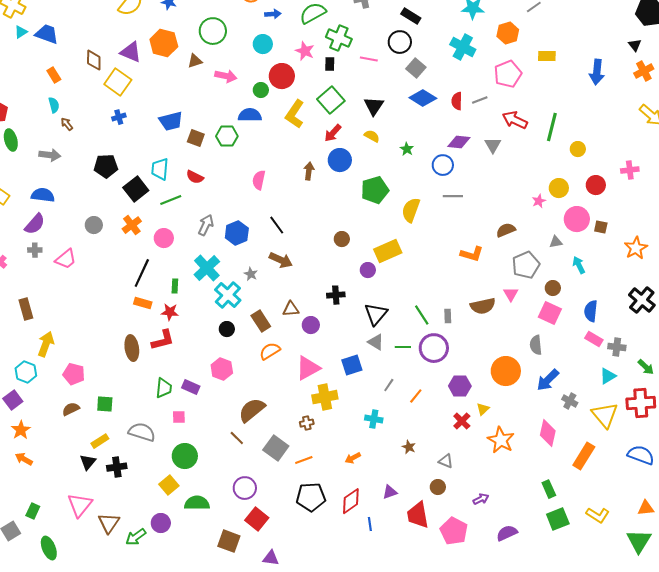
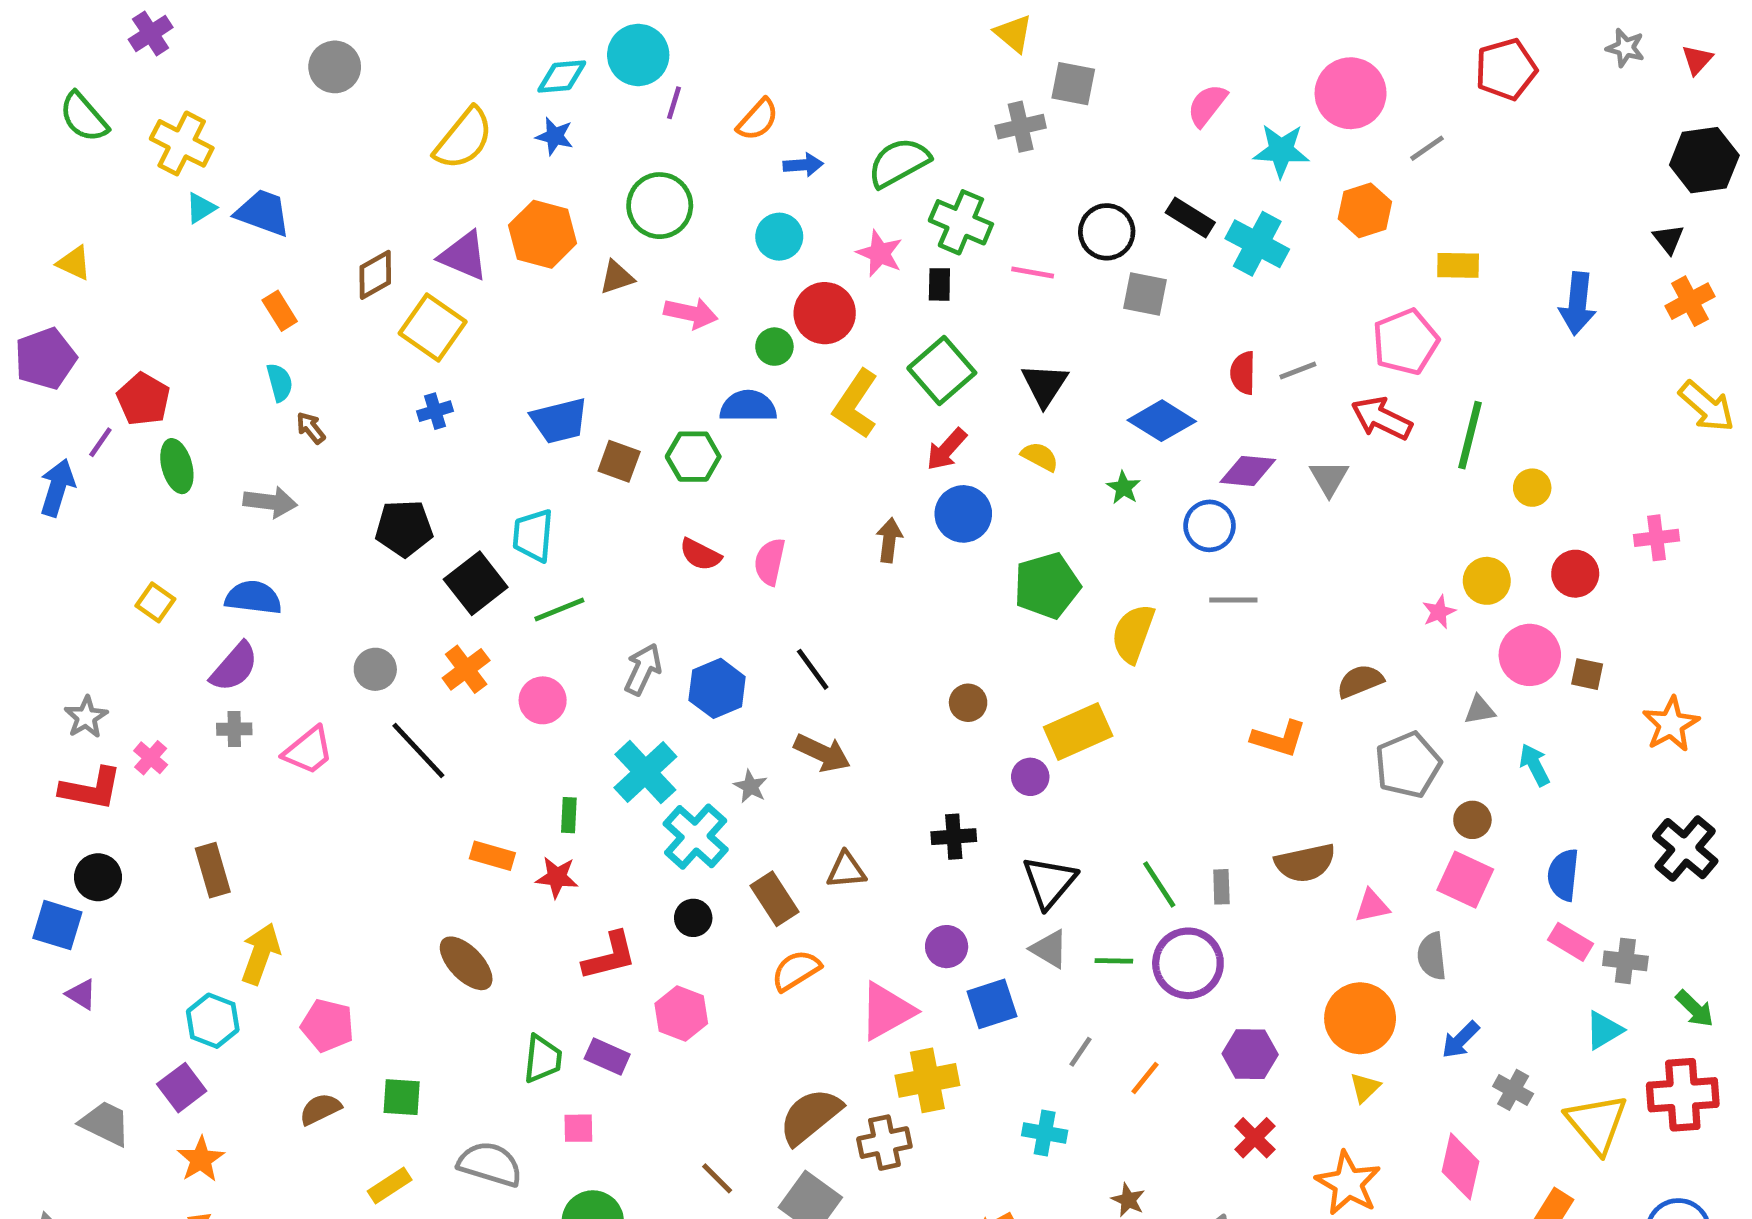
black rectangle: (411, 16) -> (1190, 218), moved
brown diamond: (94, 60) -> (375, 275), turned 60
gray square: (416, 68) -> (1145, 294), turned -30
pink pentagon: (508, 74) -> (1405, 342), moved
blue diamond: (423, 98) -> (1162, 421), moved
red semicircle: (195, 177) -> (700, 555), moved
black line: (142, 273) -> (418, 751), moved, turned -68
pink triangle: (511, 294) -> (1372, 906), moved, turned 49
purple circle: (311, 325) -> (947, 947), moved
red L-shape: (163, 340) -> (610, 956), moved
brown ellipse: (132, 348) -> (466, 963), turned -35
blue arrow: (548, 380) -> (1460, 1040), size x0.7
yellow triangle: (483, 409) -> (1365, 1088), moved
brown semicircle: (252, 410) -> (810, 1116), moved
brown cross: (307, 423) -> (884, 1143), size x1.5

